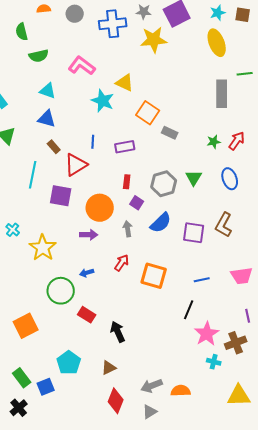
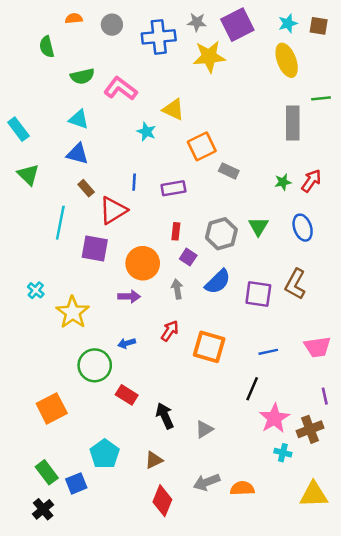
green semicircle: (39, 56) -> (82, 76), moved
cyan star: (103, 101) -> (146, 132), size x0.7
orange square: (148, 113) -> (202, 146), turned 30
gray triangle: (150, 412) -> (204, 429), moved

